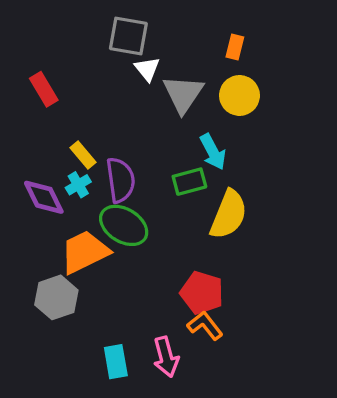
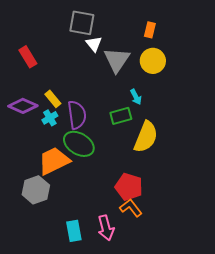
cyan arrow: (213, 152) -> (136, 97), size x0.7
purple diamond: (44, 197) -> (23, 106), moved, turned -40

